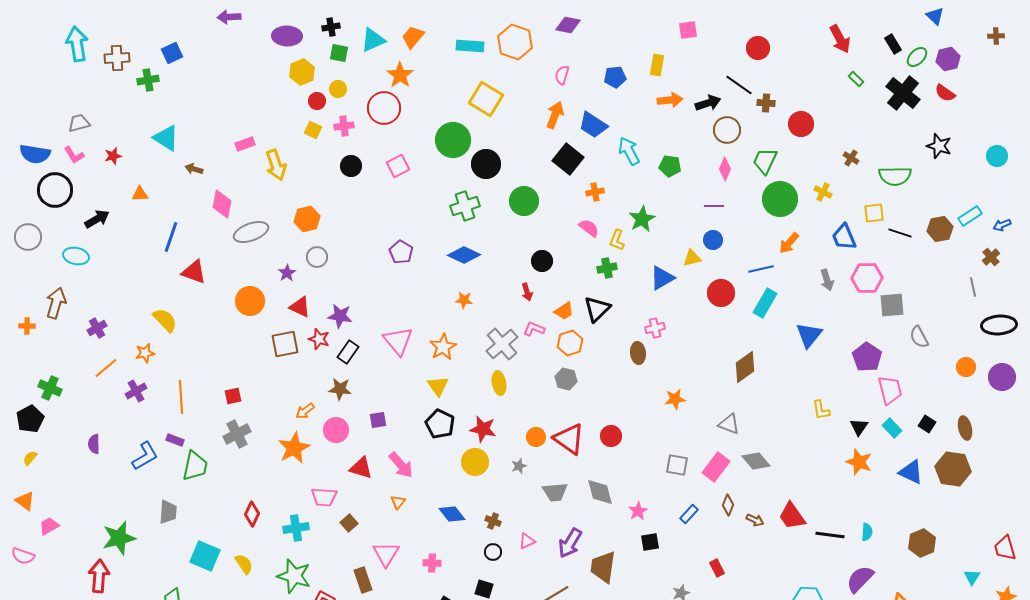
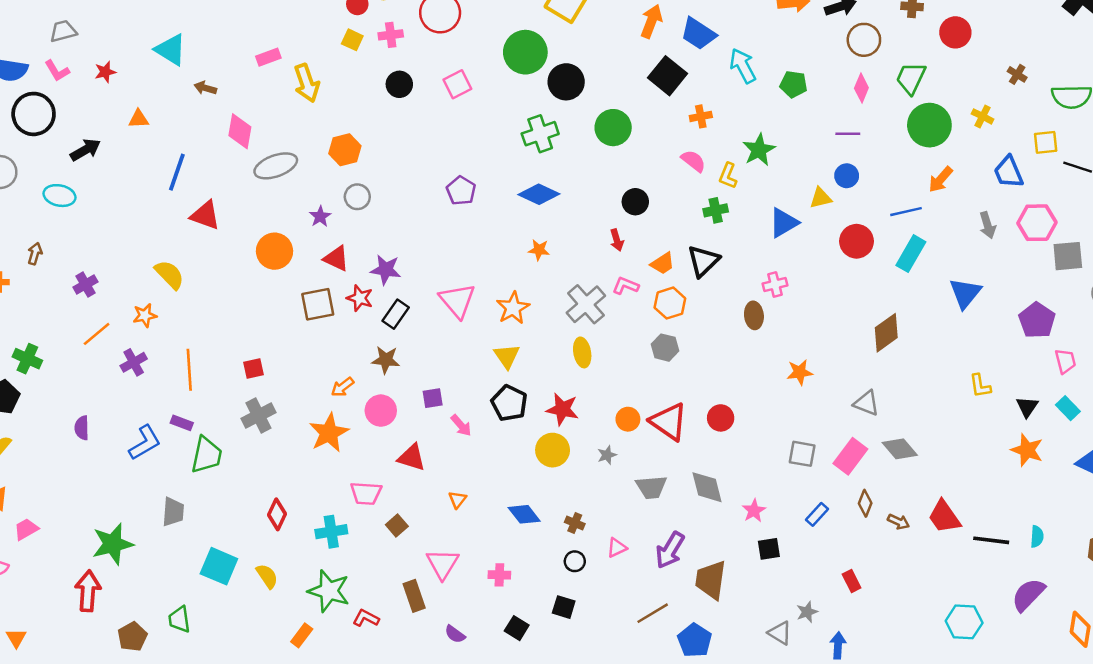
brown arrow: (56, 303) -> (35, 254), size x0.6
pink trapezoid: (890, 390) -> (1065, 361), size x0.7
pink arrow: (401, 465) -> (461, 425), moved, size x0.7

